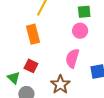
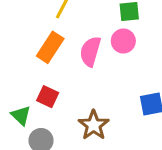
orange rectangle: (33, 34) -> (50, 47), turned 48
pink semicircle: (72, 58) -> (90, 51), moved

